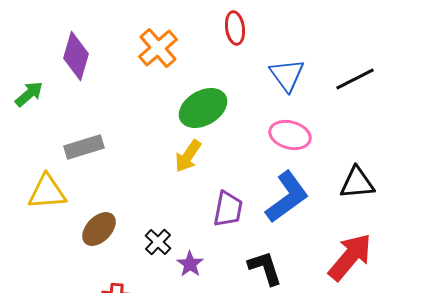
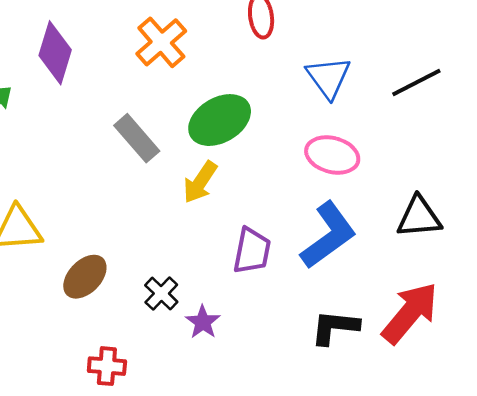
gray rectangle: (84, 147) -> (137, 138), moved, turned 66
black L-shape: (265, 268) -> (335, 327), moved, turned -66

